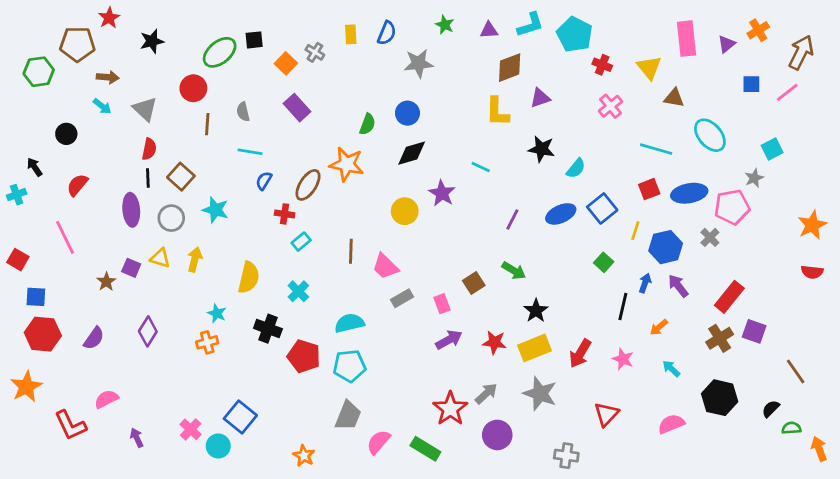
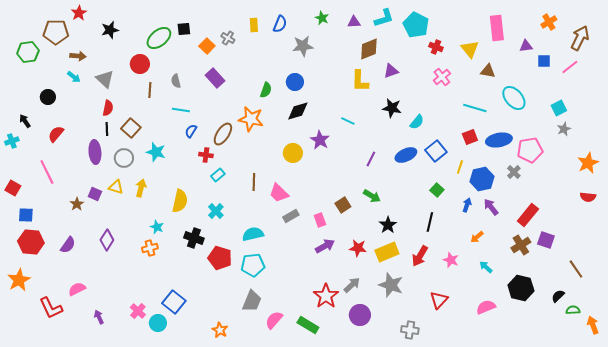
purple triangle: (727, 44) -> (526, 46), moved, turned 32
gray star: (754, 178) -> (564, 129), moved
black line: (623, 306) -> (430, 222), moved

